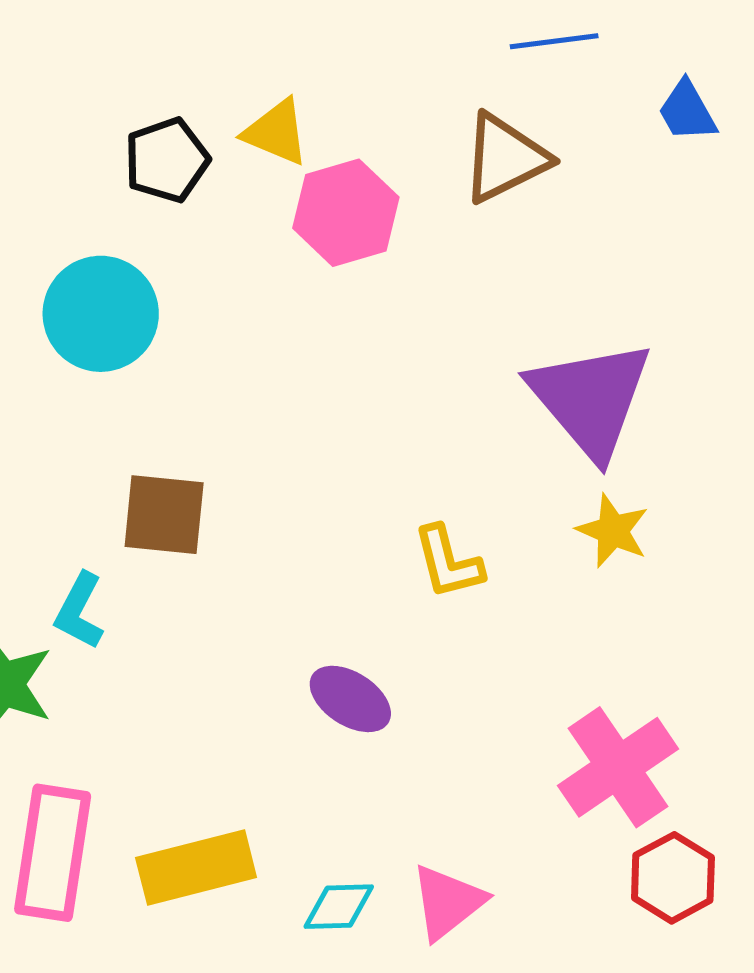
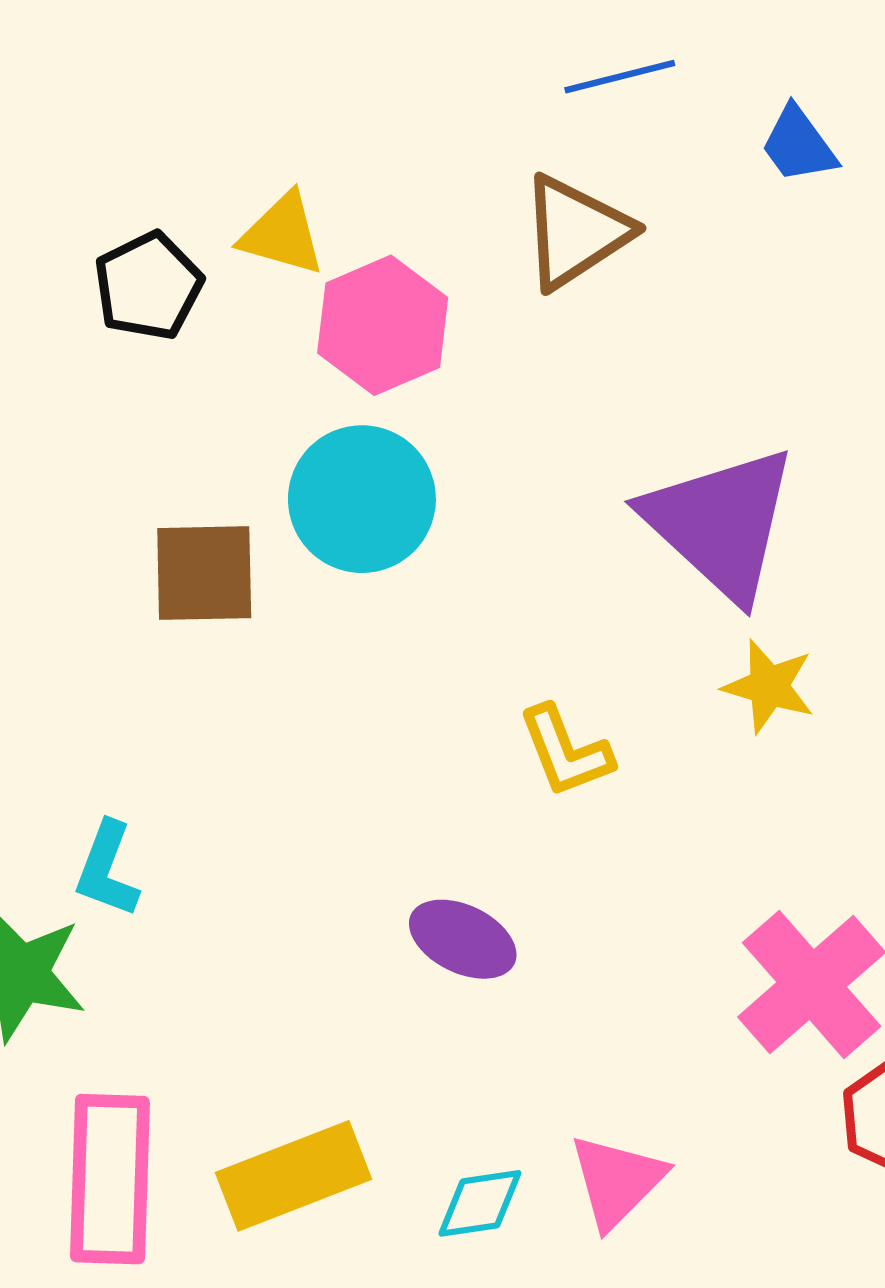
cyan circle: (101, 314) -> (362, 499), moved
brown square: (164, 515) -> (204, 573), moved

